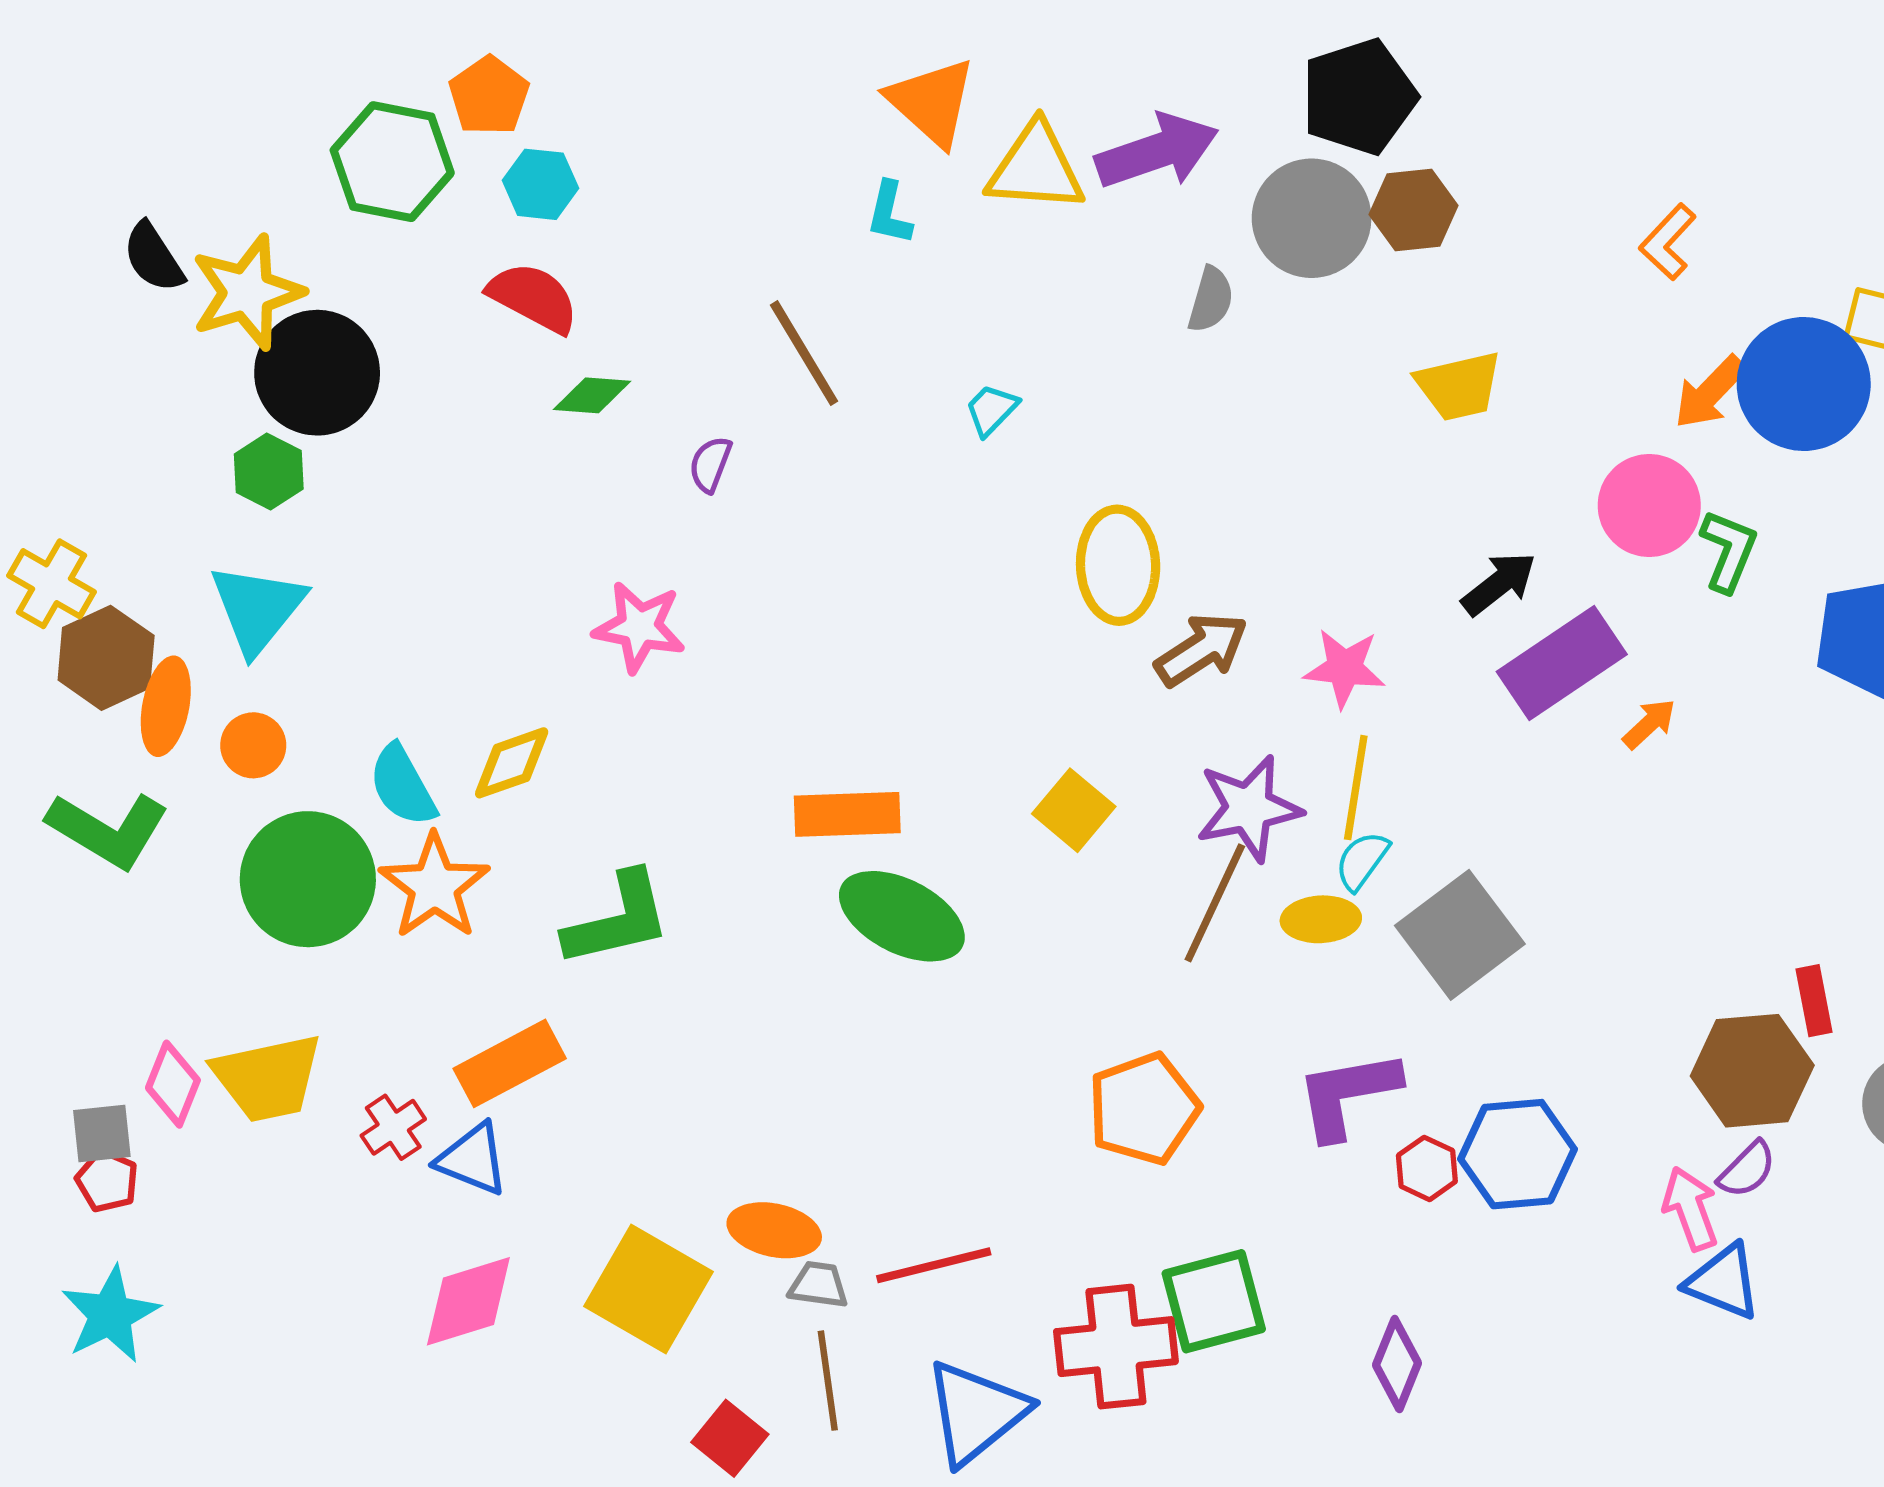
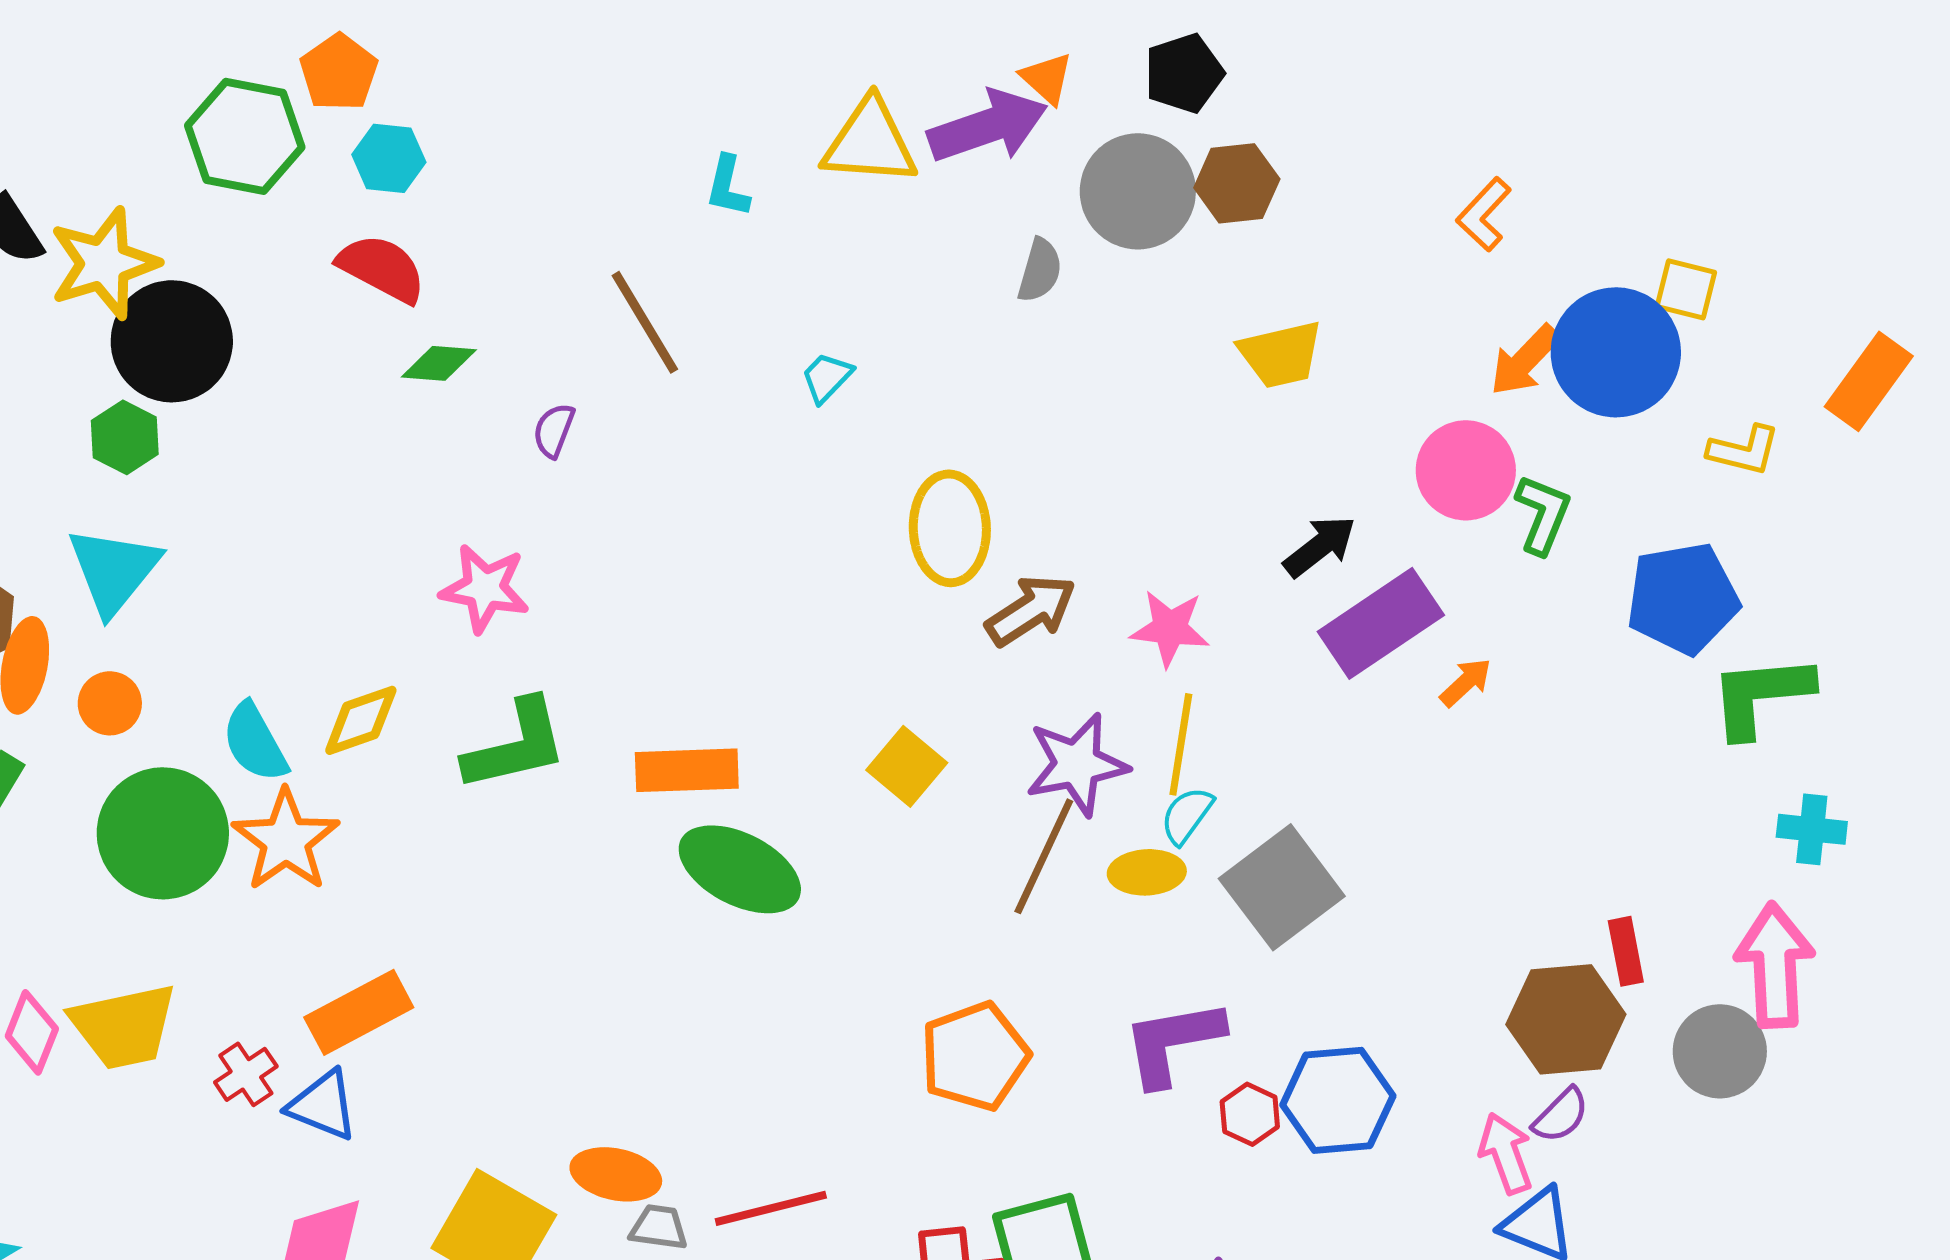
black pentagon: (1359, 97) -> (1184, 73), size x0.7
orange triangle: (932, 102) -> (1047, 78), moved, size x0.6
green L-shape: (618, 919) -> (516, 745), moved

